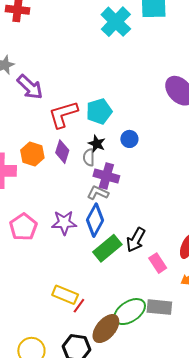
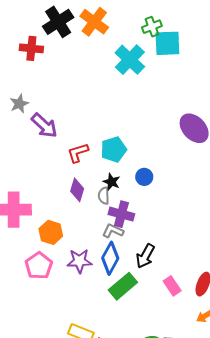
red L-shape: (63, 114) -> (78, 153), size x0.7
orange hexagon: (32, 154) -> (51, 232), moved
black arrow: (136, 240) -> (145, 256), moved
pink rectangle: (158, 263) -> (172, 286), moved

